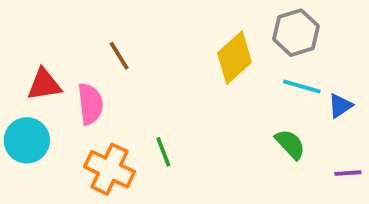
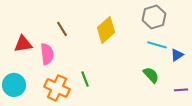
yellow diamond: (234, 58) -> (106, 30), moved
cyan circle: (27, 140) -> (14, 85), moved

